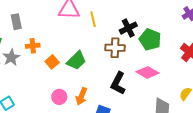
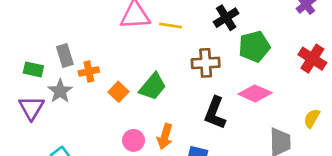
yellow line: (93, 19) -> (170, 26), turned -63
gray rectangle: (16, 22) -> (65, 56), moved
black cross: (128, 28) -> (226, 18), moved
green pentagon: (150, 40) -> (254, 46), turned -30

